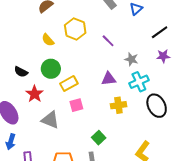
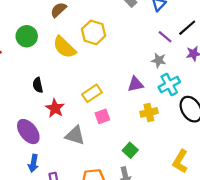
yellow semicircle: (48, 40) -> (64, 47), size x1.6
purple line: (108, 41) -> (165, 37), moved
green circle: (51, 69) -> (27, 36), moved
black semicircle: (21, 72) -> (38, 85), turned 56

